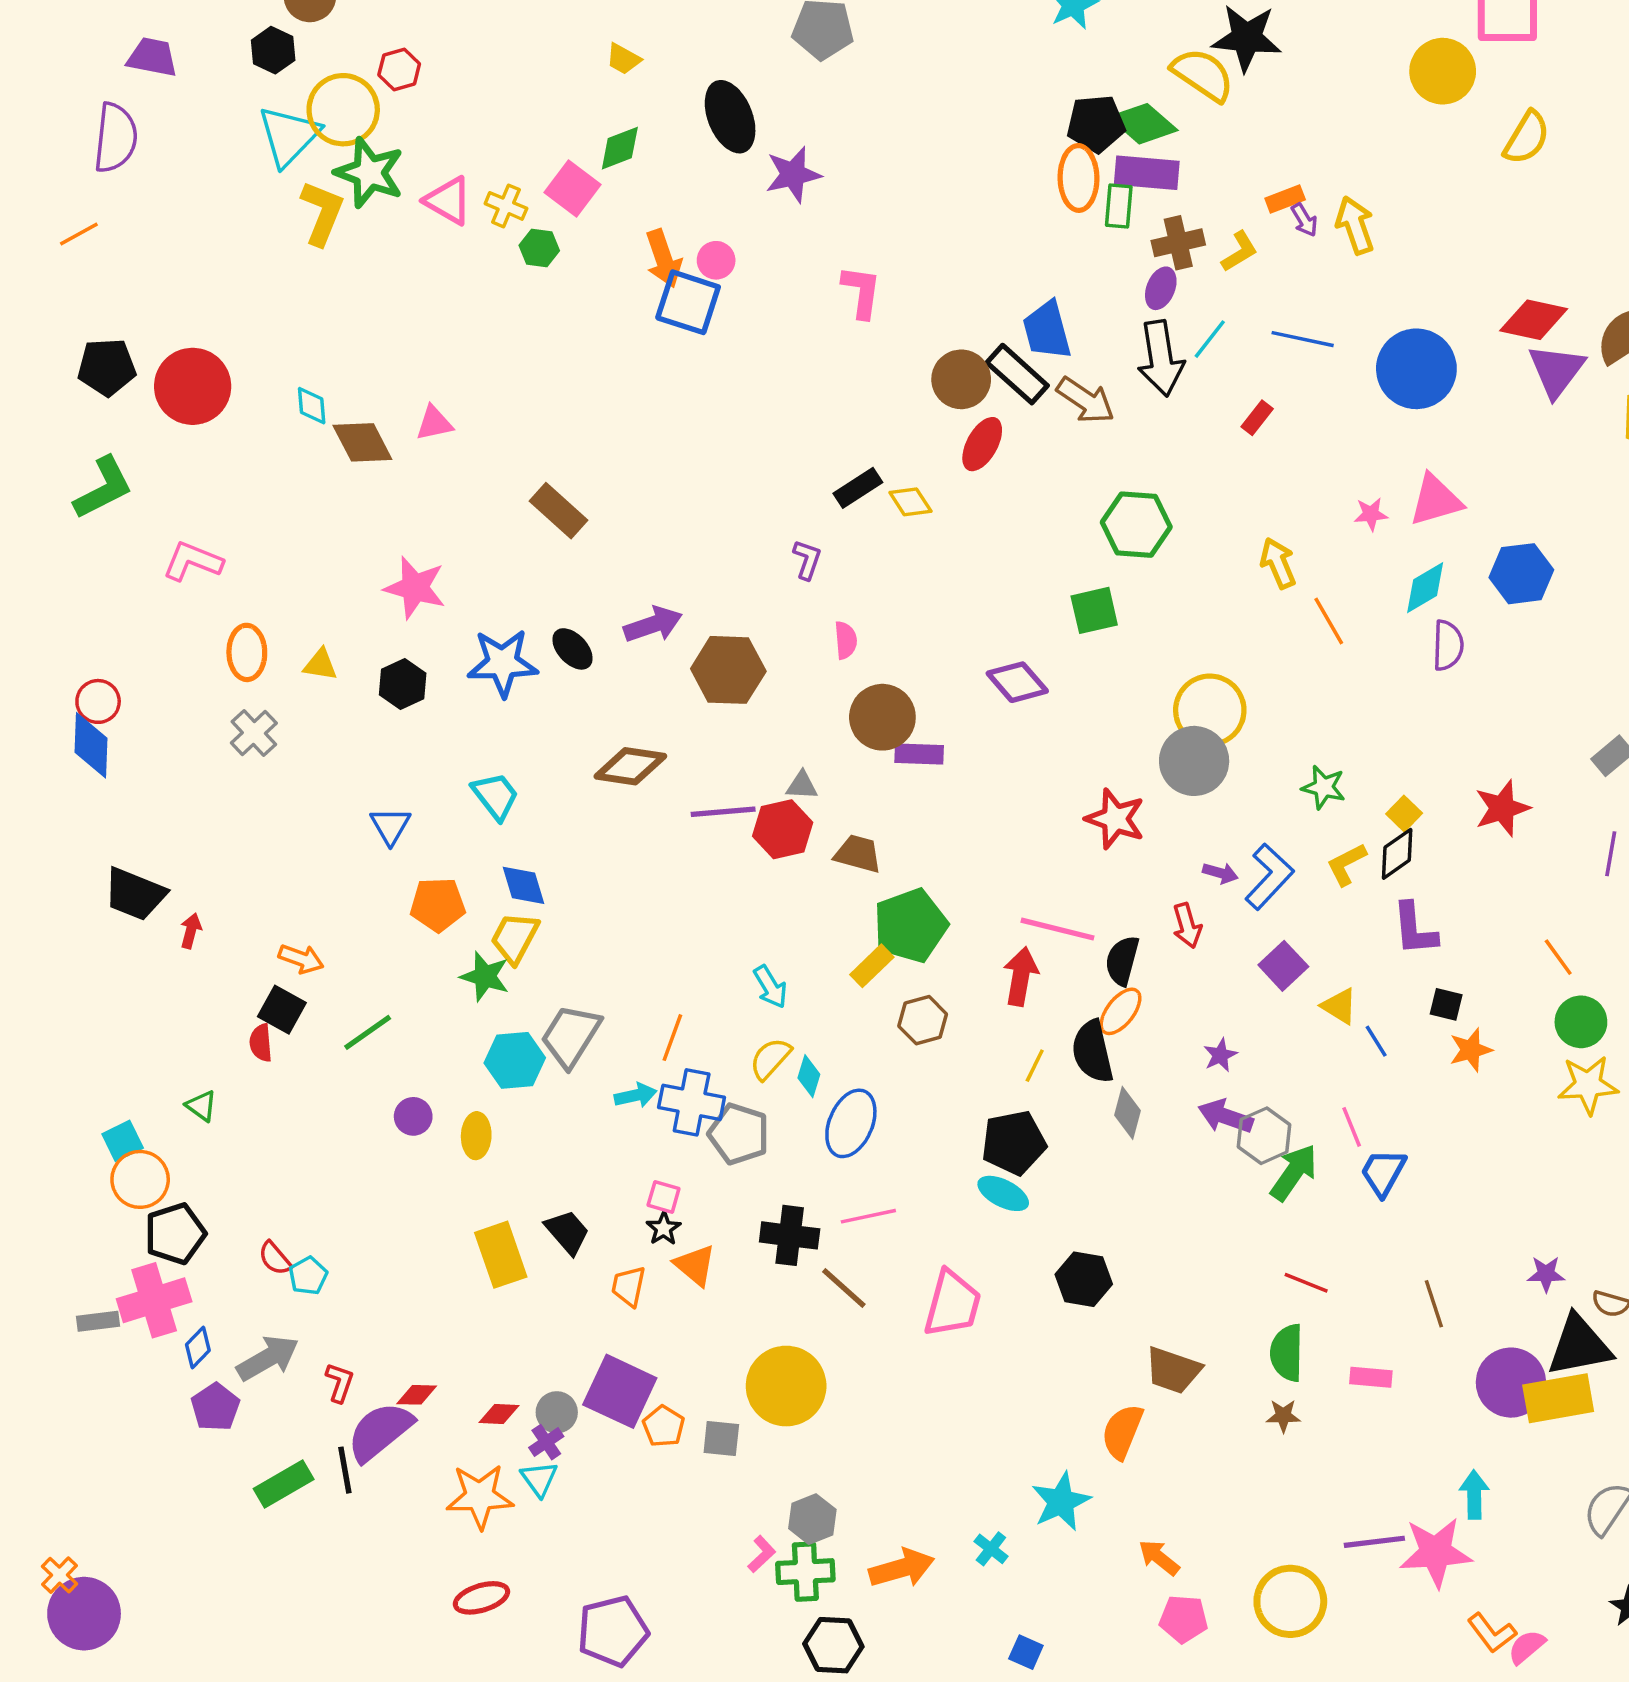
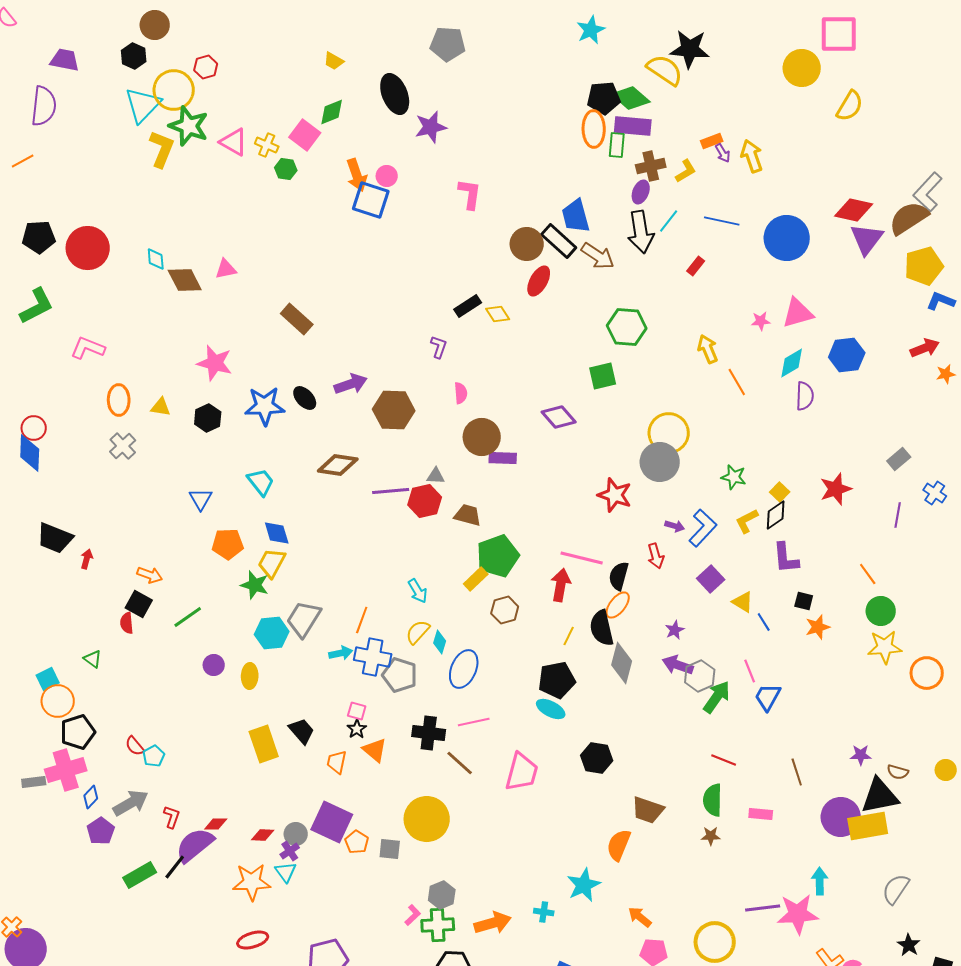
gray diamond: (1128, 1113) -> (622, 663), size x1.4
black line: (345, 1470) -> (175, 867), turned 48
cyan cross: (991, 1549) -> (544, 912), turned -30

